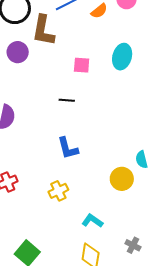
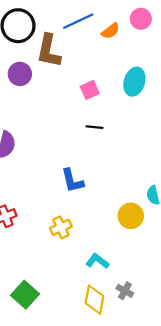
pink square: (82, 65) -> (90, 90), turned -30
black line: (67, 100) -> (94, 127), moved
gray cross: (133, 245) -> (125, 291), moved

